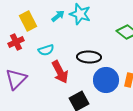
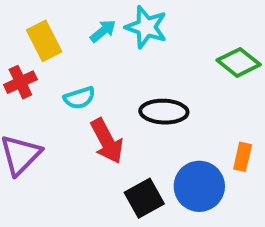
blue circle: (106, 80) -> (199, 186), moved

